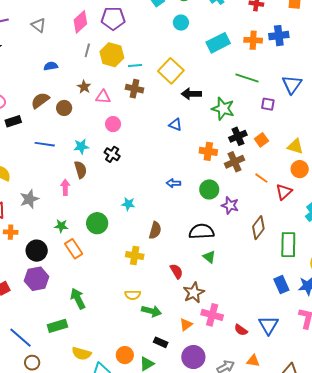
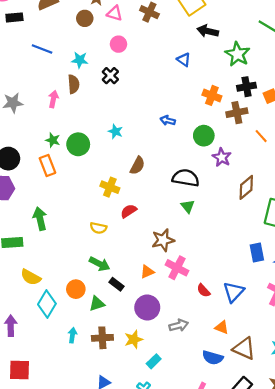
brown circle: (64, 108) -> (85, 18), moved
green star: (61, 226) -> (53, 140), moved
red semicircle: (176, 271) -> (129, 211), moved, turned -105
green arrow: (151, 311) -> (99, 264), moved
orange triangle: (253, 361) -> (222, 327), moved

